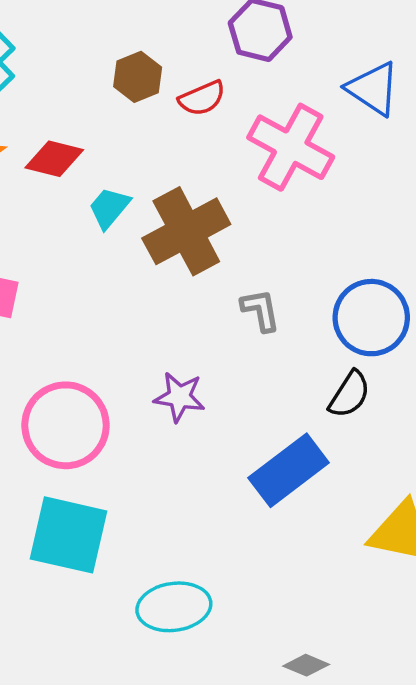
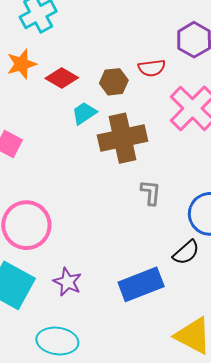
brown hexagon: (138, 77) -> (114, 82), moved
purple star: (179, 397) -> (67, 282), moved

